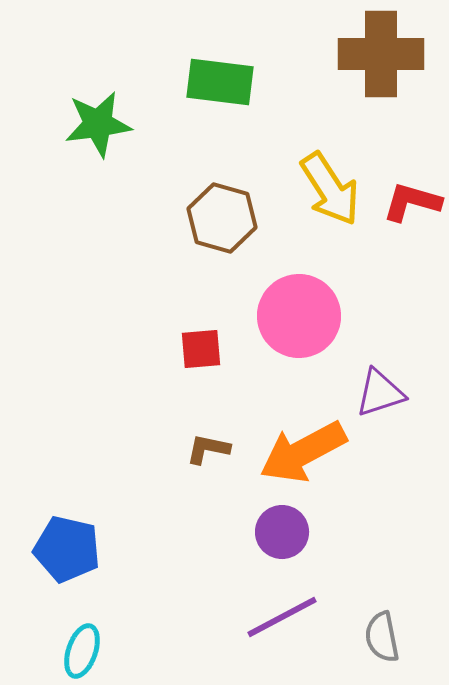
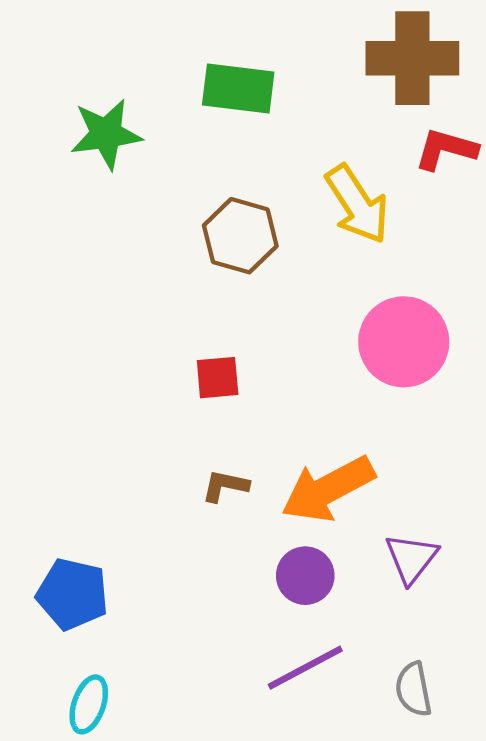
red L-shape: (412, 202) -> (446, 149), moved
pink circle: (299, 316) -> (404, 342), moved
purple triangle: (380, 393) -> (411, 558), moved, turned -34

